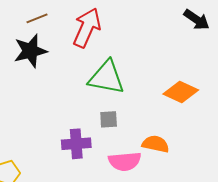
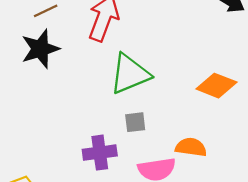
green triangle: (106, 77) -> (130, 74), turned -30

